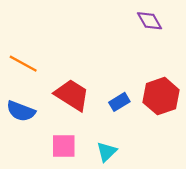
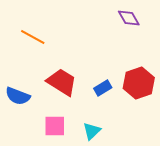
orange line: (23, 64) -> (33, 37), moved

